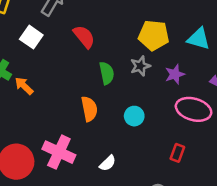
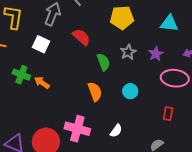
yellow pentagon: (154, 35) -> (122, 18), moved

